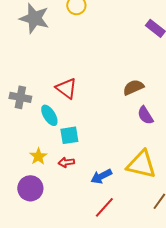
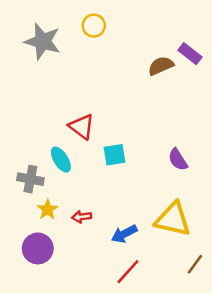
brown semicircle: (133, 87) -> (161, 66), moved
gray cross: (20, 97) -> (30, 179), moved
cyan square: (69, 135) -> (114, 155), moved

